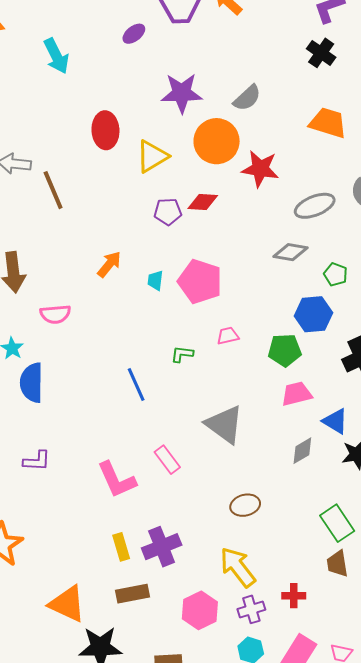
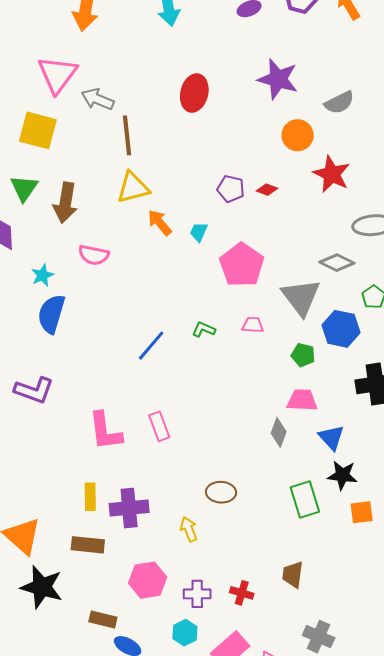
orange circle: (217, 141) -> (298, 135), size x0.7
yellow triangle: (152, 156) -> (133, 188), moved
red diamond: (203, 202) -> (267, 190), size x0.7
orange arrow: (109, 264) -> (160, 223), turned -96
cyan trapezoid: (155, 280) -> (199, 232), moved
green pentagon: (285, 350) -> (303, 355), size x0.7
blue line: (136, 385) -> (151, 346), turned 48
gray triangle: (224, 424) -> (301, 297), moved
gray diamond: (302, 451) -> (279, 432), moved, turned -56
purple L-shape: (37, 461) -> (34, 390), size x1.4
green rectangle: (337, 523) -> (305, 500), moved
yellow arrow: (238, 567) -> (189, 529), moved, size x0.6

